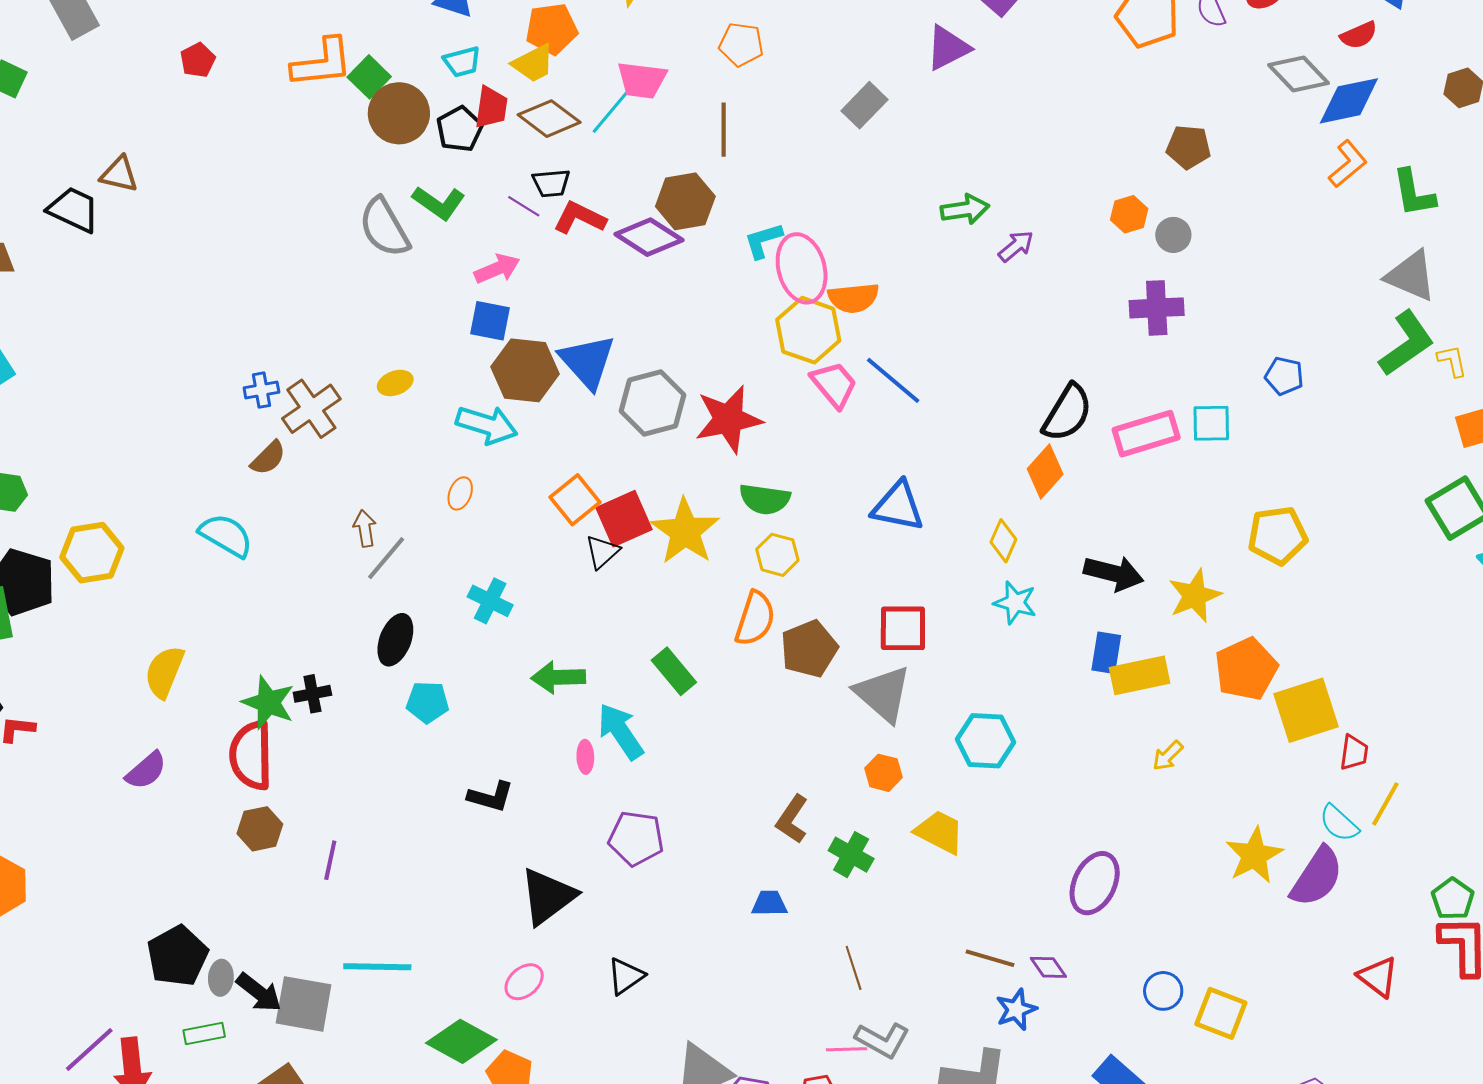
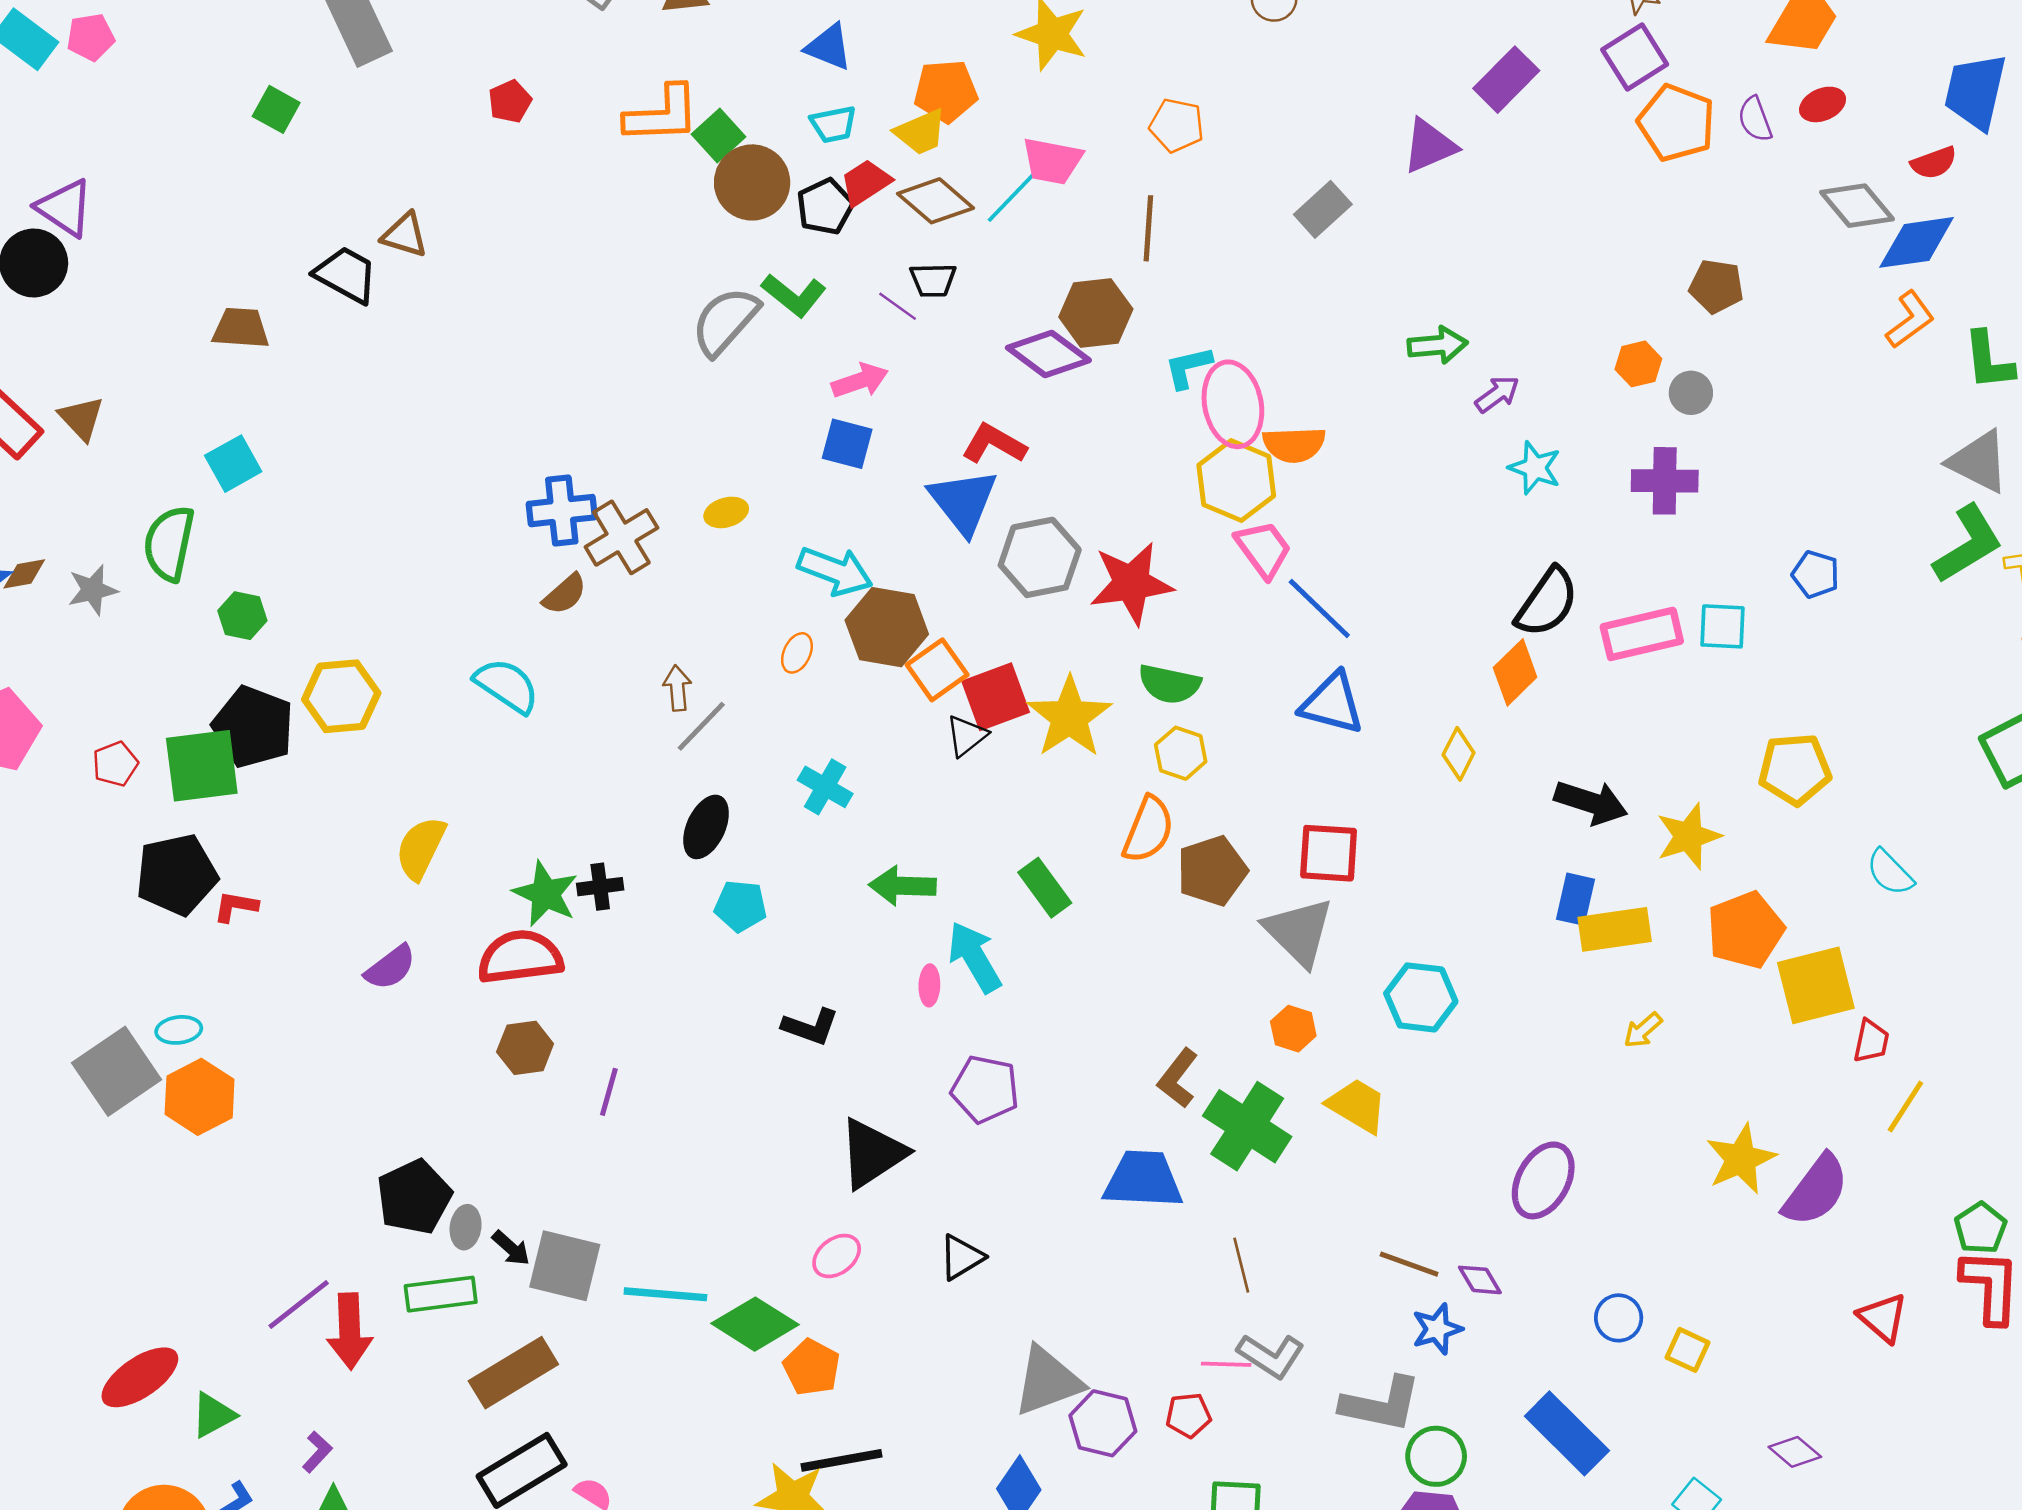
red trapezoid: (491, 107) -> (866, 182), turned -135
red L-shape: (580, 218) -> (994, 444), moved
gray semicircle: (384, 228) -> (725, 321), turned 68
brown hexagon: (525, 370) -> (887, 627), moved
blue line: (893, 380) -> (1319, 609), moved
blue cross: (261, 390) -> (562, 511), size x1.6
cyan star: (1015, 603) -> (1535, 468), moved
red semicircle: (251, 755) -> (520, 957), turned 80
cyan semicircle: (1339, 823) -> (1890, 872), moved
green cross: (851, 855) -> (1247, 1126), size x1.6
blue trapezoid: (769, 903) -> (1143, 1179), size x1.8
cyan line: (377, 967) -> (665, 1294), moved
black arrow: (259, 992) -> (511, 1248), size x0.7
yellow square: (1221, 1013) -> (1687, 1350), size x0.7
green rectangle: (204, 1033) -> (441, 1294), size x1.4

